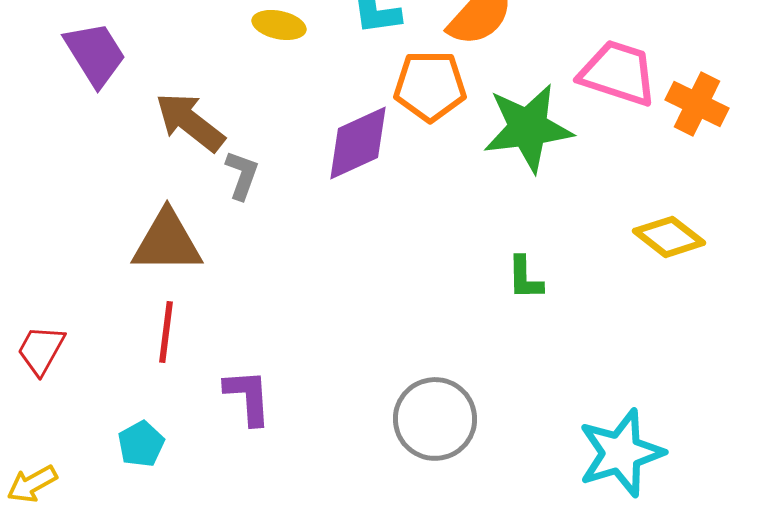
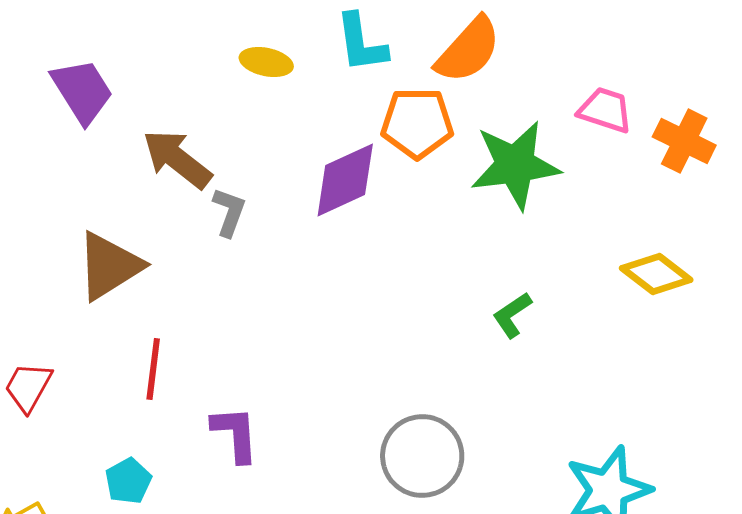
pink trapezoid: (618, 73) -> (605, 110), size x0.7
brown triangle: (167, 242) -> (109, 266), moved, turned -32
green L-shape: (525, 278) -> (512, 315), turned 57

